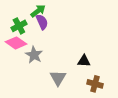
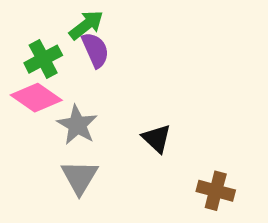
black triangle: (84, 61) -> (157, 139), moved, turned 40
gray triangle: (58, 78) -> (79, 177), moved

